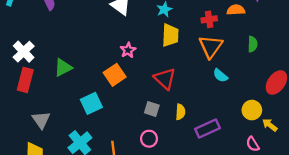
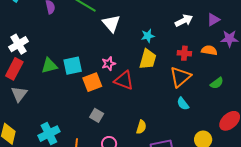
green semicircle: (253, 44) -> (217, 83), turned 40
red triangle: (165, 79) -> (124, 80), moved, turned -35
cyan square: (91, 103) -> (73, 66), moved
gray square: (152, 109) -> (97, 115), moved
gray triangle: (41, 120) -> (19, 94), moved

